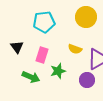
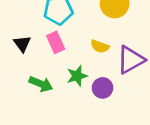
pink rectangle: (42, 55) -> (56, 42), moved, turned -42
purple circle: (87, 80) -> (103, 88), moved

